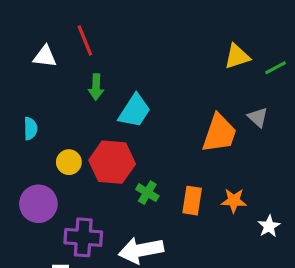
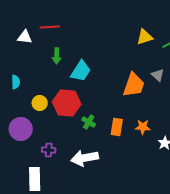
red line: (85, 40) -> (50, 27), turned -72
purple cross: (83, 237) -> (49, 150), size x0.6

